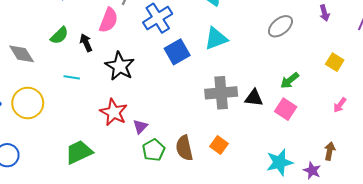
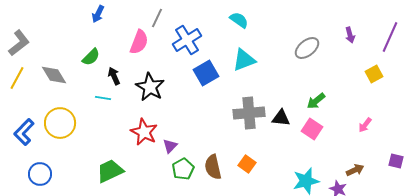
black arrow: (86, 43) -> (114, 76), moved
yellow square: (335, 62) -> (374, 74), moved, turned 30
brown arrow: (330, 151) -> (355, 170), turned 54

